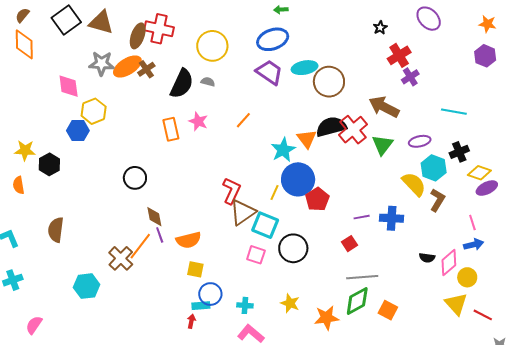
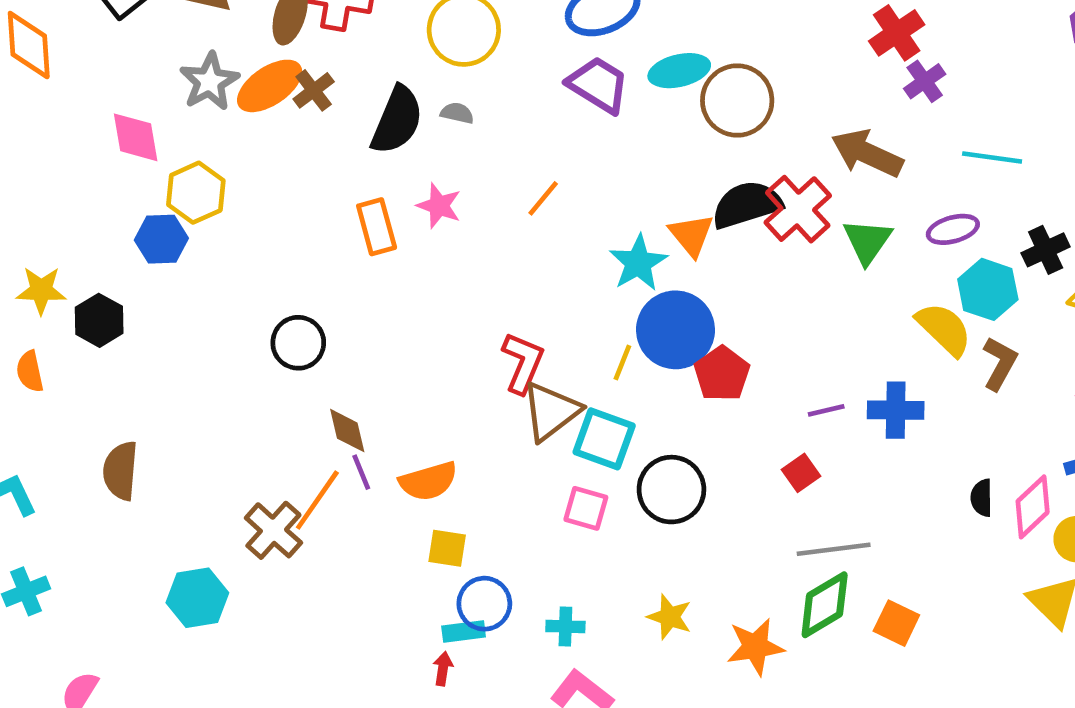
gray star: (102, 63) -> (209, 82), turned -30
cyan line: (454, 112) -> (992, 157), moved
black semicircle: (427, 258) -> (982, 498), turned 84

